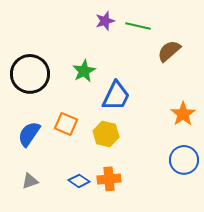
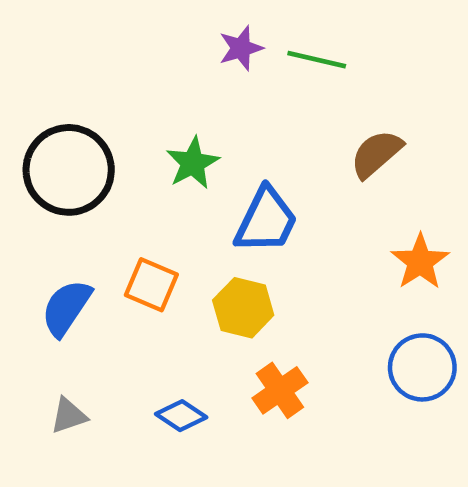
brown semicircle: (169, 51) -> (376, 154), moved
orange cross: (109, 179) -> (280, 390), moved, turned -30

